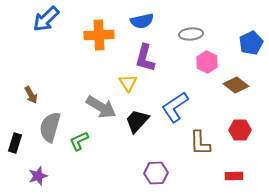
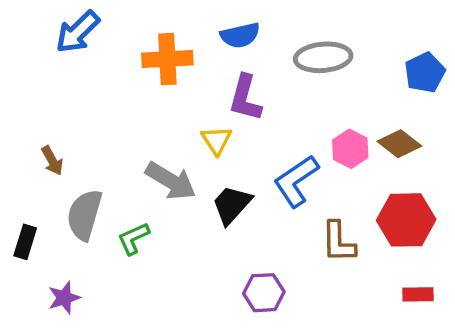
gray ellipse: (191, 34) -> (323, 57), size x1.4
pink hexagon: (207, 62) -> (350, 149), moved
red hexagon: (240, 130) -> (406, 220), size x1.5
red rectangle: (234, 176) -> (418, 294), moved

